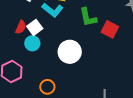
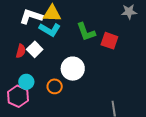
cyan circle: (32, 43) -> (26, 82), moved
orange circle: (47, 87) -> (55, 86), moved

